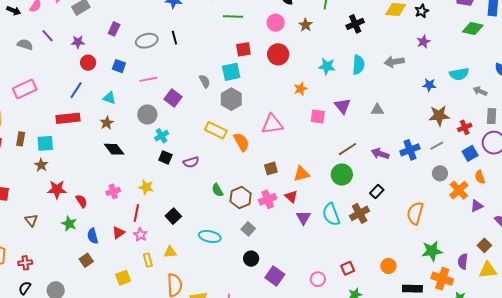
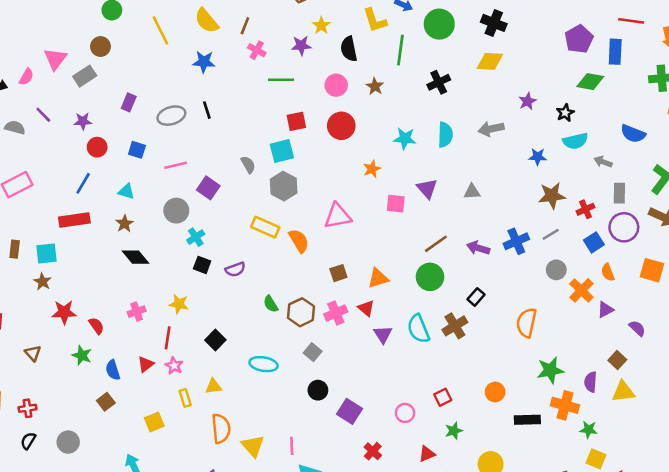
black star: (422, 11) -> (565, 113), moved

